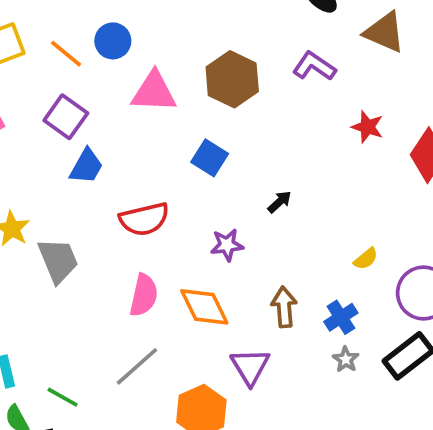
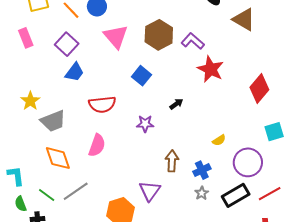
purple L-shape: (314, 66) -> (193, 41), moved
pink triangle: (154, 92) -> (116, 37), turned 40
red star: (367, 127) -> (211, 69), moved, size x1.5
gray trapezoid: (58, 260) -> (53, 121), turned 84
orange diamond: (204, 307) -> (58, 158), moved
gray line: (137, 366) -> (76, 191), moved

